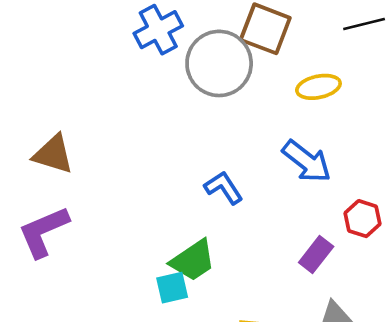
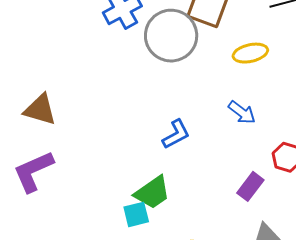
blue arrow: (307, 161) -> (242, 112), size x0.7
blue L-shape: (224, 188) -> (176, 134), turned 96

